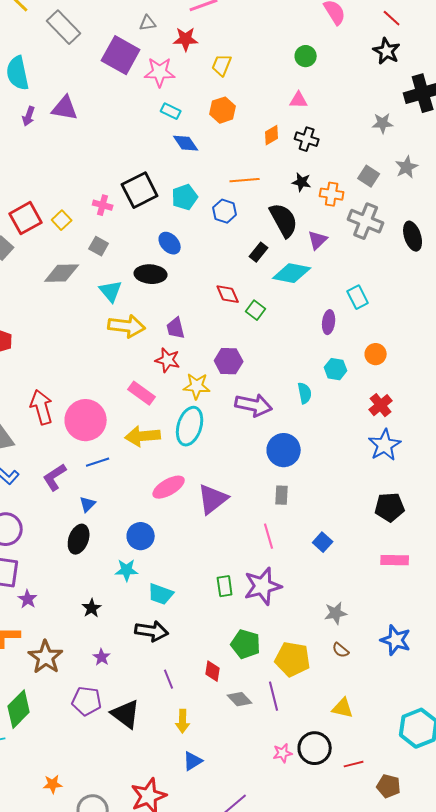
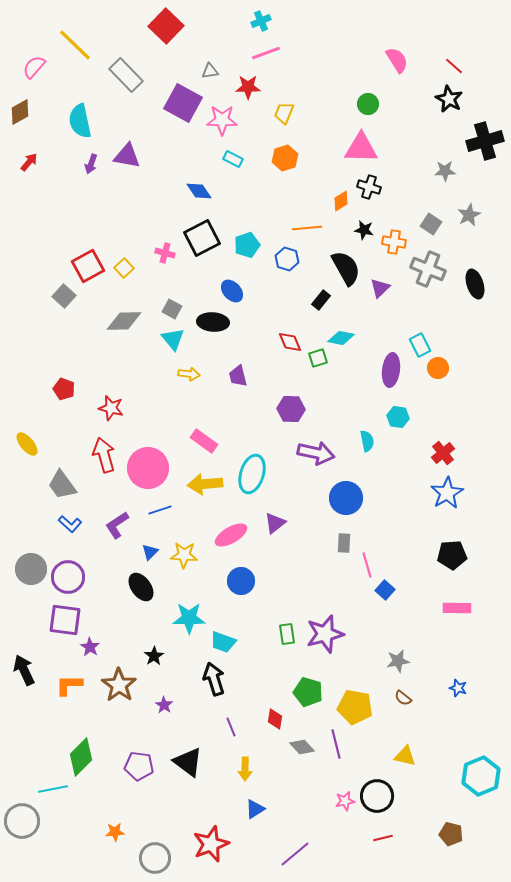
pink triangle: (299, 100) -> (361, 148), size x1.8
orange diamond: (272, 135) -> (341, 201), moved
blue diamond: (186, 143) -> (199, 191), moved
gray square: (99, 246) -> (172, 309), moved
cyan diamond: (292, 273) -> (341, 338), moved, size x0.7
green square: (256, 310) -> (318, 358), turned 36
purple ellipse: (329, 322) -> (391, 370), size x1.4
yellow arrow: (127, 326) -> (189, 374), size x0.6
orange circle: (376, 354) -> (438, 368), moved
red star: (168, 360) -> (111, 408), moved
yellow star: (197, 386) -> (184, 555), moved
purple triangle: (213, 499) -> (275, 523), moved, size x0.7
blue circle: (141, 536) -> (241, 581), moved
pink line: (269, 536) -> (367, 565), moved
black ellipse: (79, 539) -> (141, 587), turned -56
cyan star: (127, 570) -> (189, 618), size x1.4
black arrow: (152, 631) -> (214, 679), turned -116
blue star: (396, 640) -> (458, 688), size x0.6
brown star: (46, 657) -> (119, 685), moved
purple pentagon: (87, 701) -> (139, 766), moved
red line: (354, 764) -> (383, 838), moved

